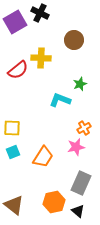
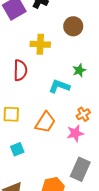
red semicircle: (18, 70) -> (20, 70), moved, turned -50
cyan square: (13, 152) -> (17, 149), moved
orange trapezoid: (43, 157) -> (45, 122), moved

